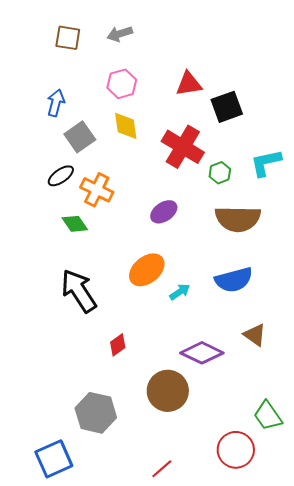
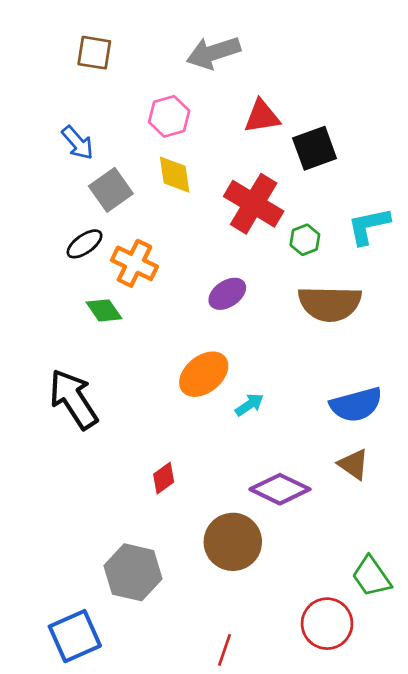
gray arrow: (120, 34) -> (213, 53), moved, size x1.5
blue arrow: (56, 103) -> (78, 143), turned 124
blue semicircle: (234, 280) -> (356, 405), moved
black arrow: (79, 291) -> (73, 399), moved
red line: (162, 469) -> (224, 650), turned -30

